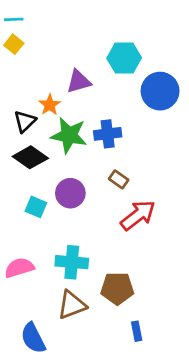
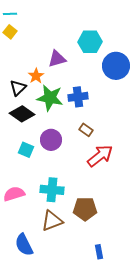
blue rectangle: (137, 331) -> (99, 252), moved

